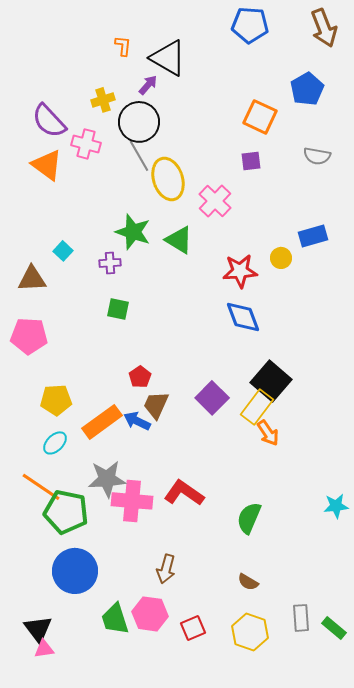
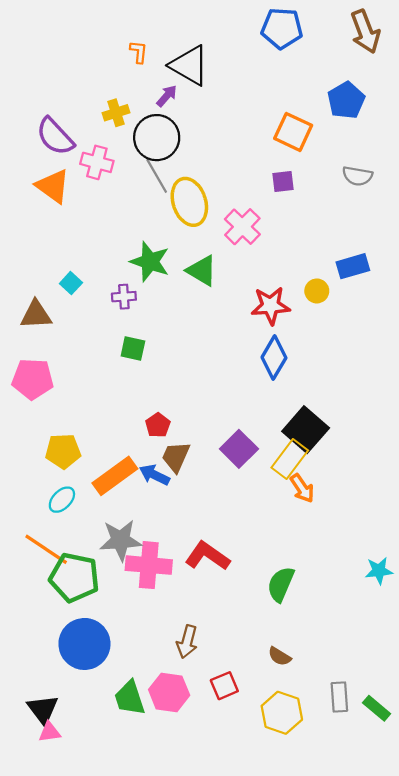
blue diamond: (243, 317) -> (274, 358), turned 51
red square: (193, 628) -> (224, 686), moved

